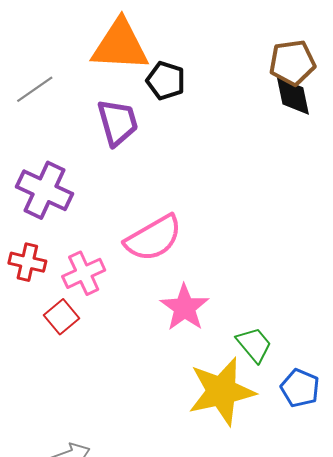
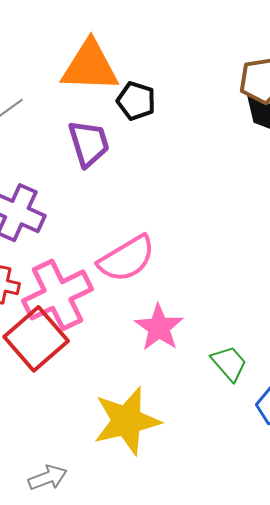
pink cross: (84, 273) -> (58, 295), size x1.6
red square: (62, 317) -> (36, 339), size x1.8
yellow star: (222, 391) -> (127, 421), moved

